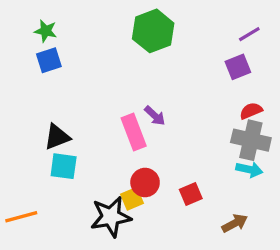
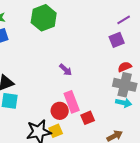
green hexagon: (153, 31) -> (44, 18), moved
pink rectangle: (134, 132) -> (72, 102), moved
yellow square: (132, 199) -> (56, 131), moved

